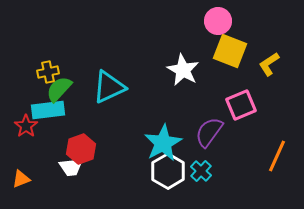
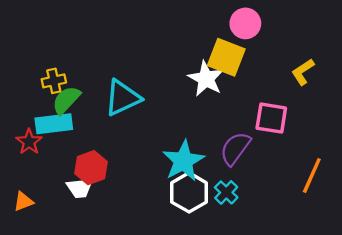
yellow square: (230, 51) -> (226, 57), moved
pink square: (241, 105) -> (271, 118), turned 32

